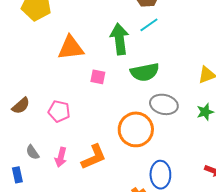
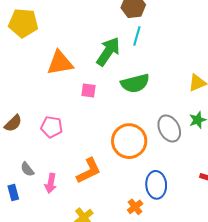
cyan line: (149, 25) -> (137, 36), turned -36
green arrow: (119, 39) -> (108, 52), turned 44
gray ellipse: (164, 104) -> (169, 128), moved, turned 52
pink arrow: (61, 157) -> (51, 183), moved

